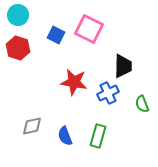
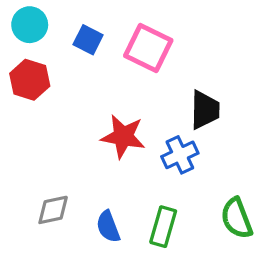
blue square: (56, 35) -> (88, 40), moved
green semicircle: (142, 104) -> (237, 218), moved, size x1.4

